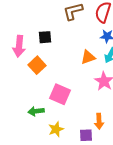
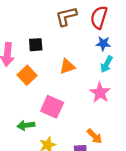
orange triangle: (88, 57) -> (67, 66), moved
orange arrow: (99, 121) -> (95, 136), turned -42

